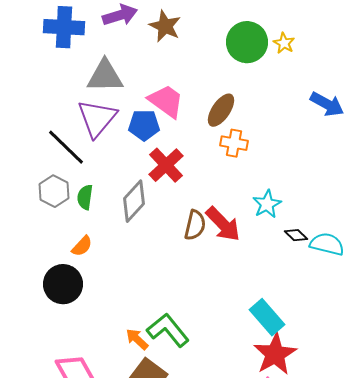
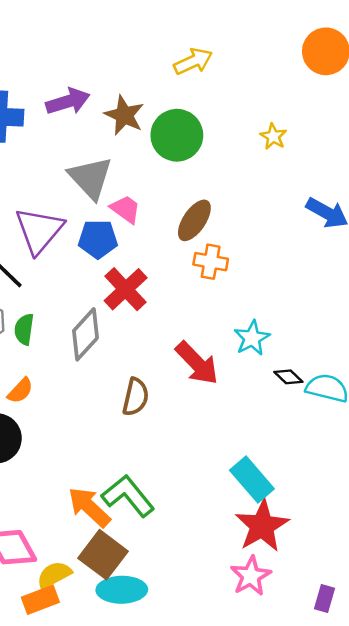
green circle: (247, 42) -> (177, 135), moved
gray triangle: (105, 76) -> (90, 178), moved, turned 48
pink trapezoid: (166, 101) -> (126, 209), size x0.7
brown semicircle: (195, 225) -> (136, 397), moved
orange arrow: (137, 339) -> (89, 507), size x1.5

